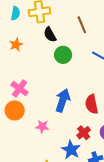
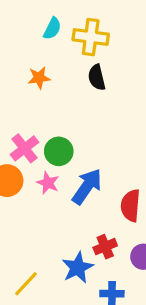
green circle: (63, 55) -> (59, 151), moved
pink star: (42, 127) -> (48, 183), moved

